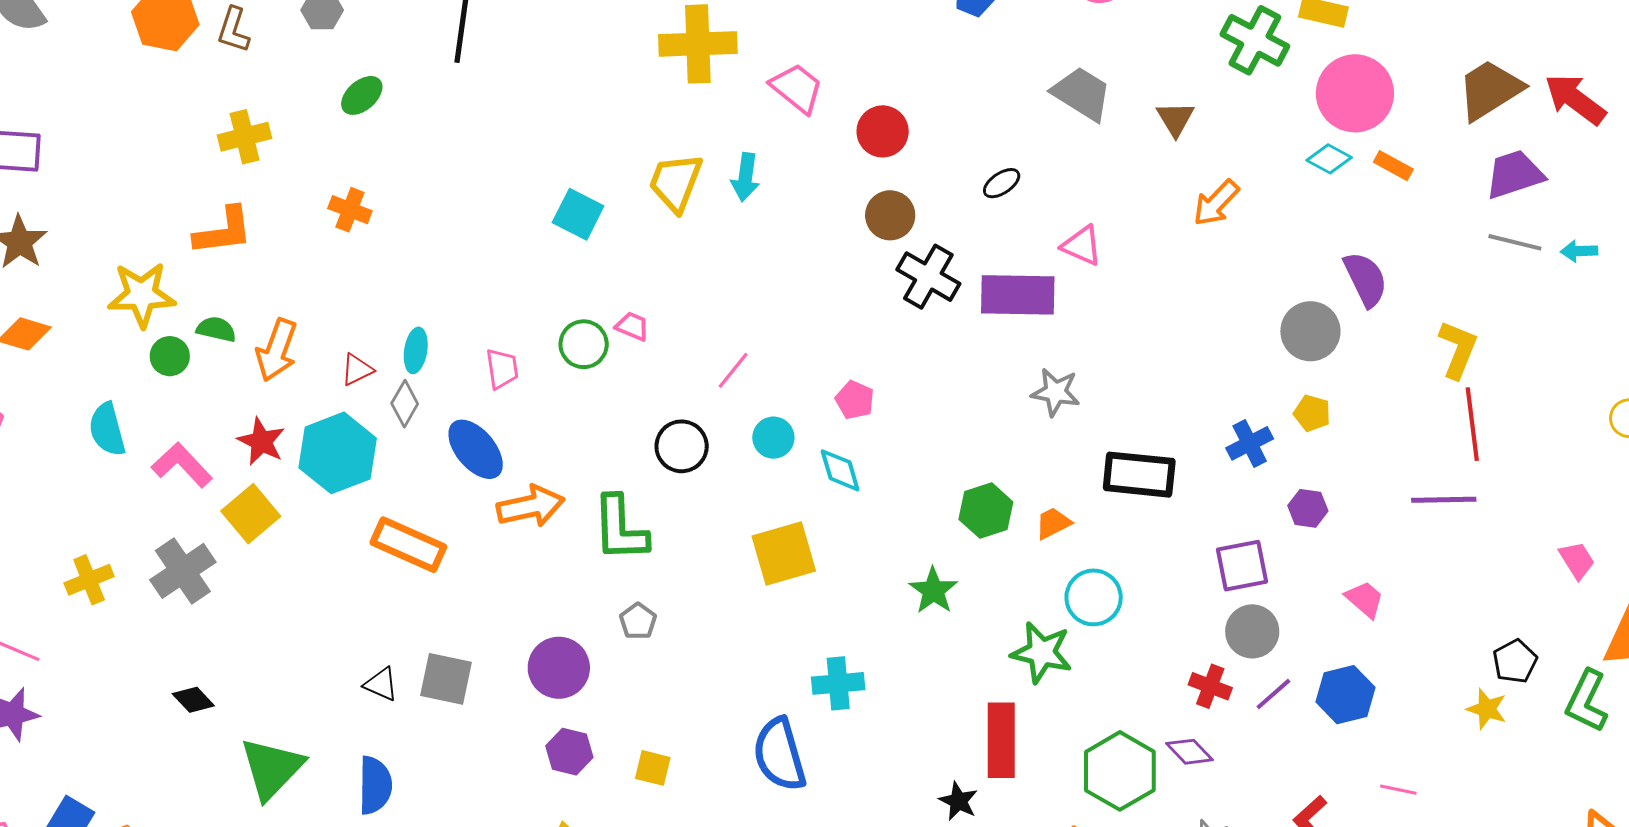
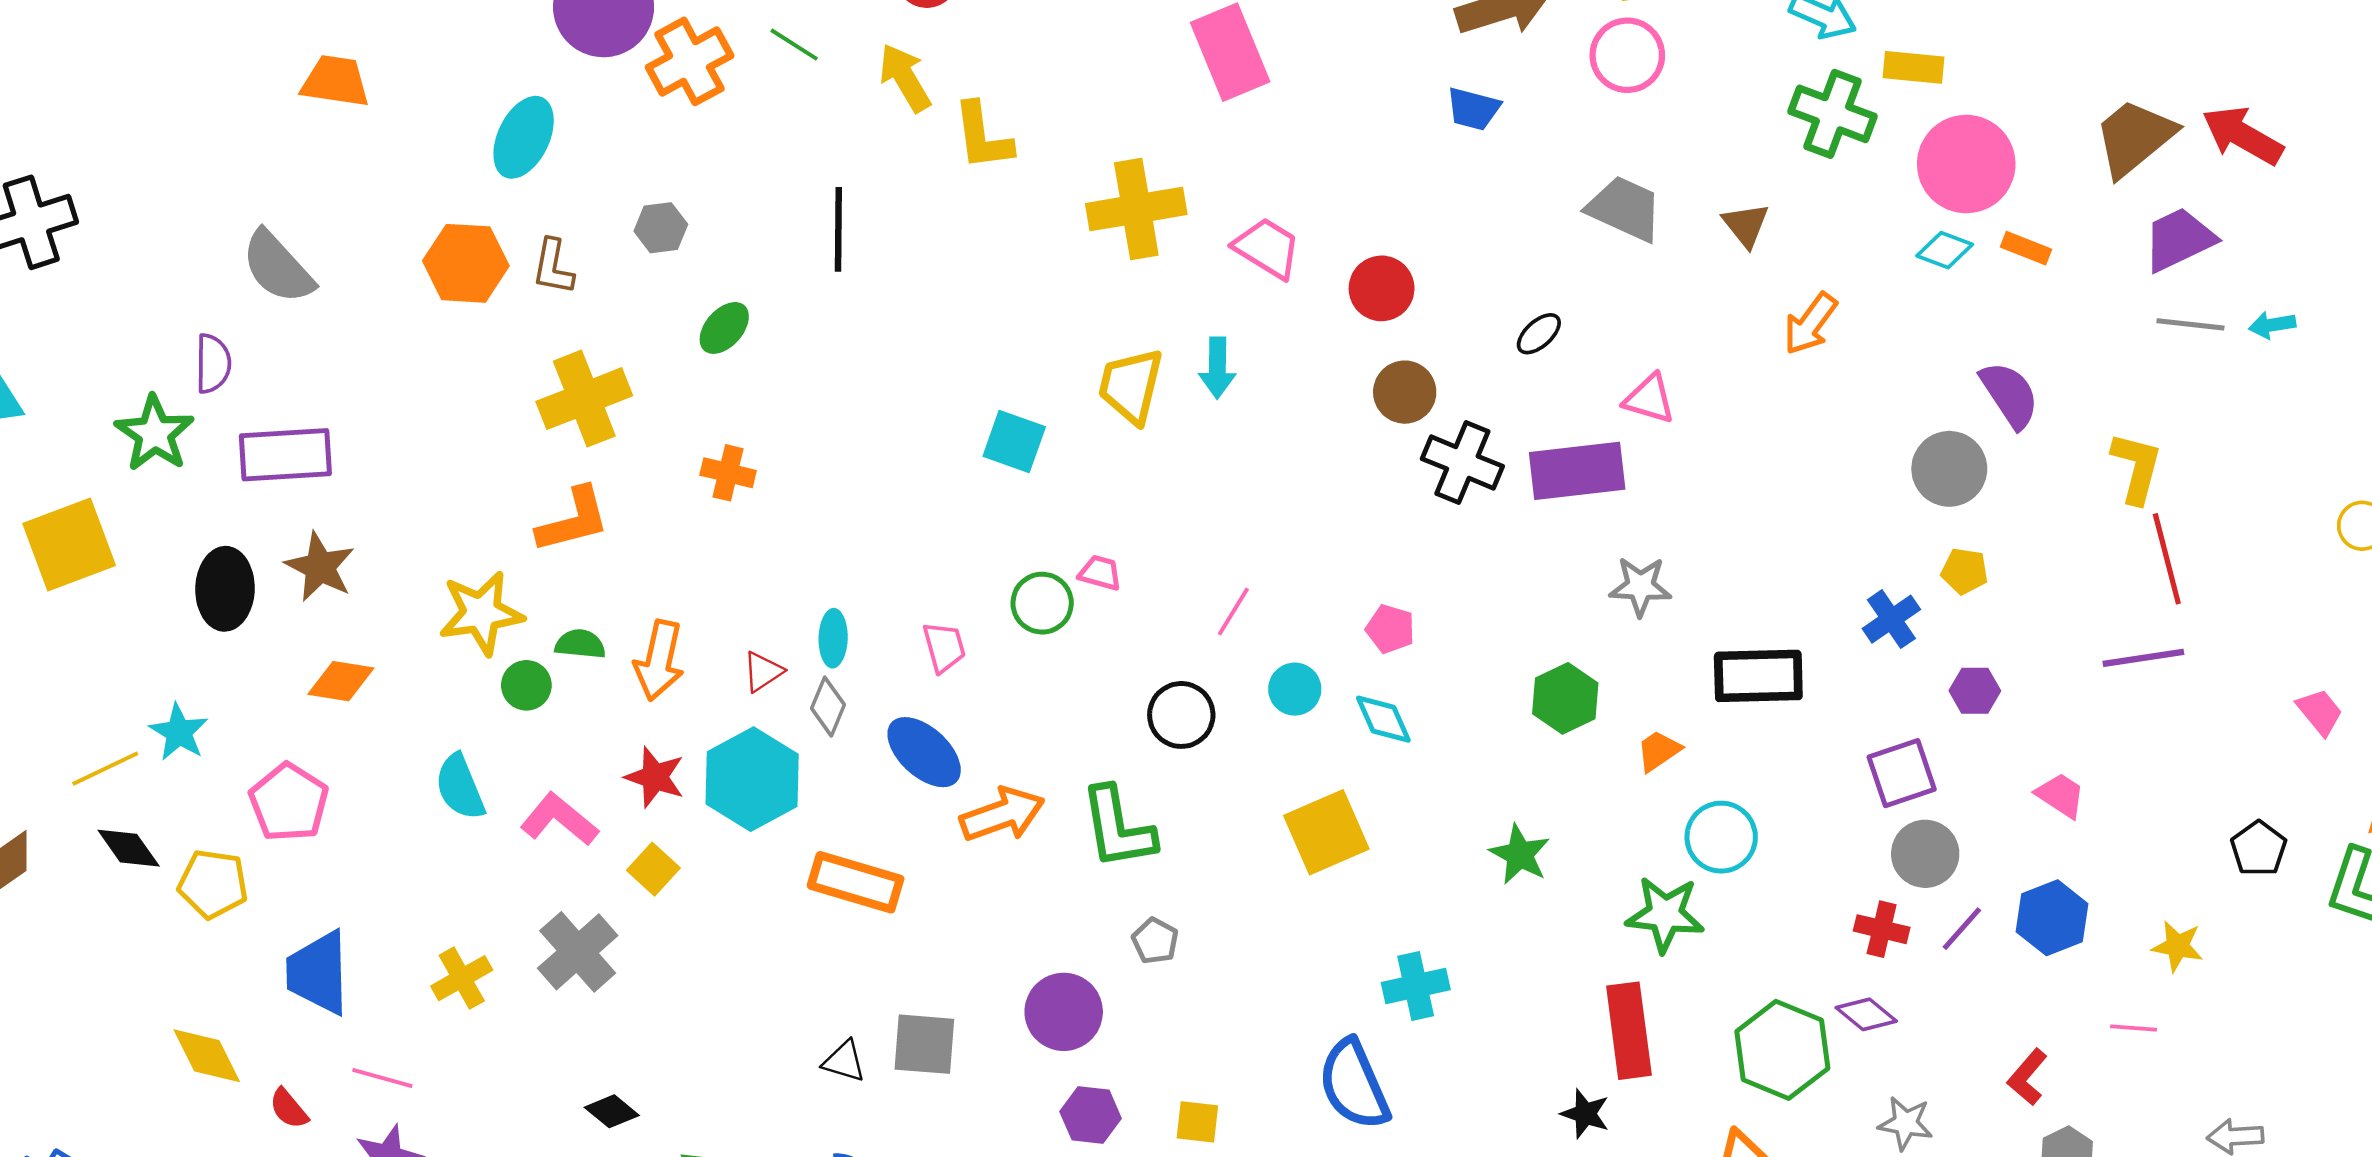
yellow cross: (245, 137) -> (584, 399), size x1.4
green hexagon: (986, 511) -> (1565, 698), moved
yellow square: (251, 514) -> (653, 869), size x0.7
yellow star: (1487, 709) -> (2177, 946), moved

